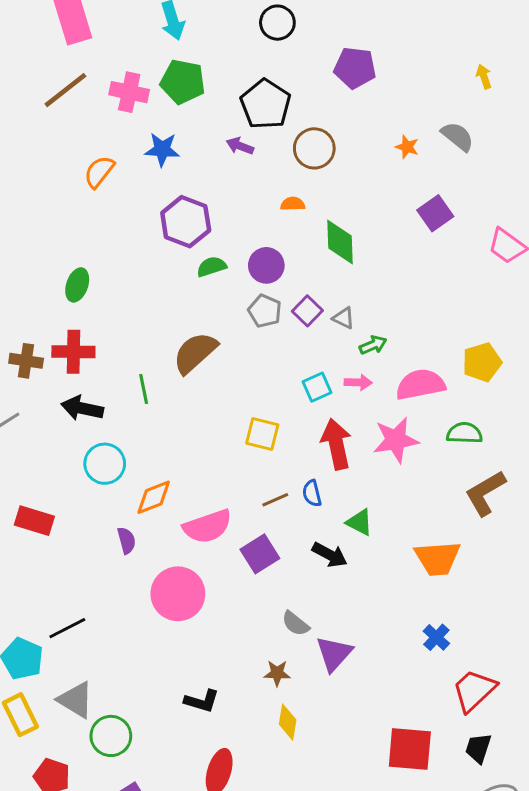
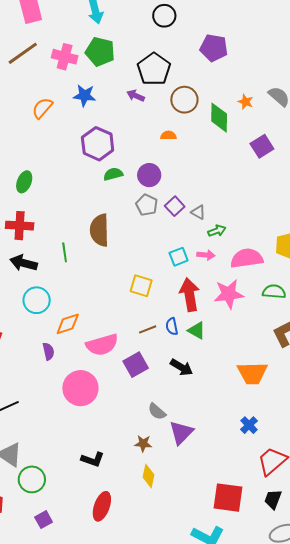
green diamond: (340, 242) -> (219, 118), moved
brown semicircle: (195, 353) -> (99, 230), turned -52
green triangle: (360, 522) -> (197, 330), moved

